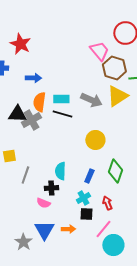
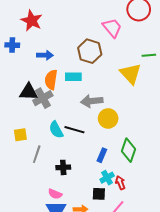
brown hexagon: (114, 68) -> (90, 51), moved
yellow triangle: (117, 96) -> (131, 74), turned -40
gray arrow: (91, 100) -> (92, 101), moved, turned 150
black line: (62, 114) -> (74, 130), moved
cyan semicircle: (60, 171) -> (56, 130), moved, turned -30
cyan cross: (83, 198) -> (107, 178), moved
pink semicircle: (43, 203) -> (55, 194), moved

